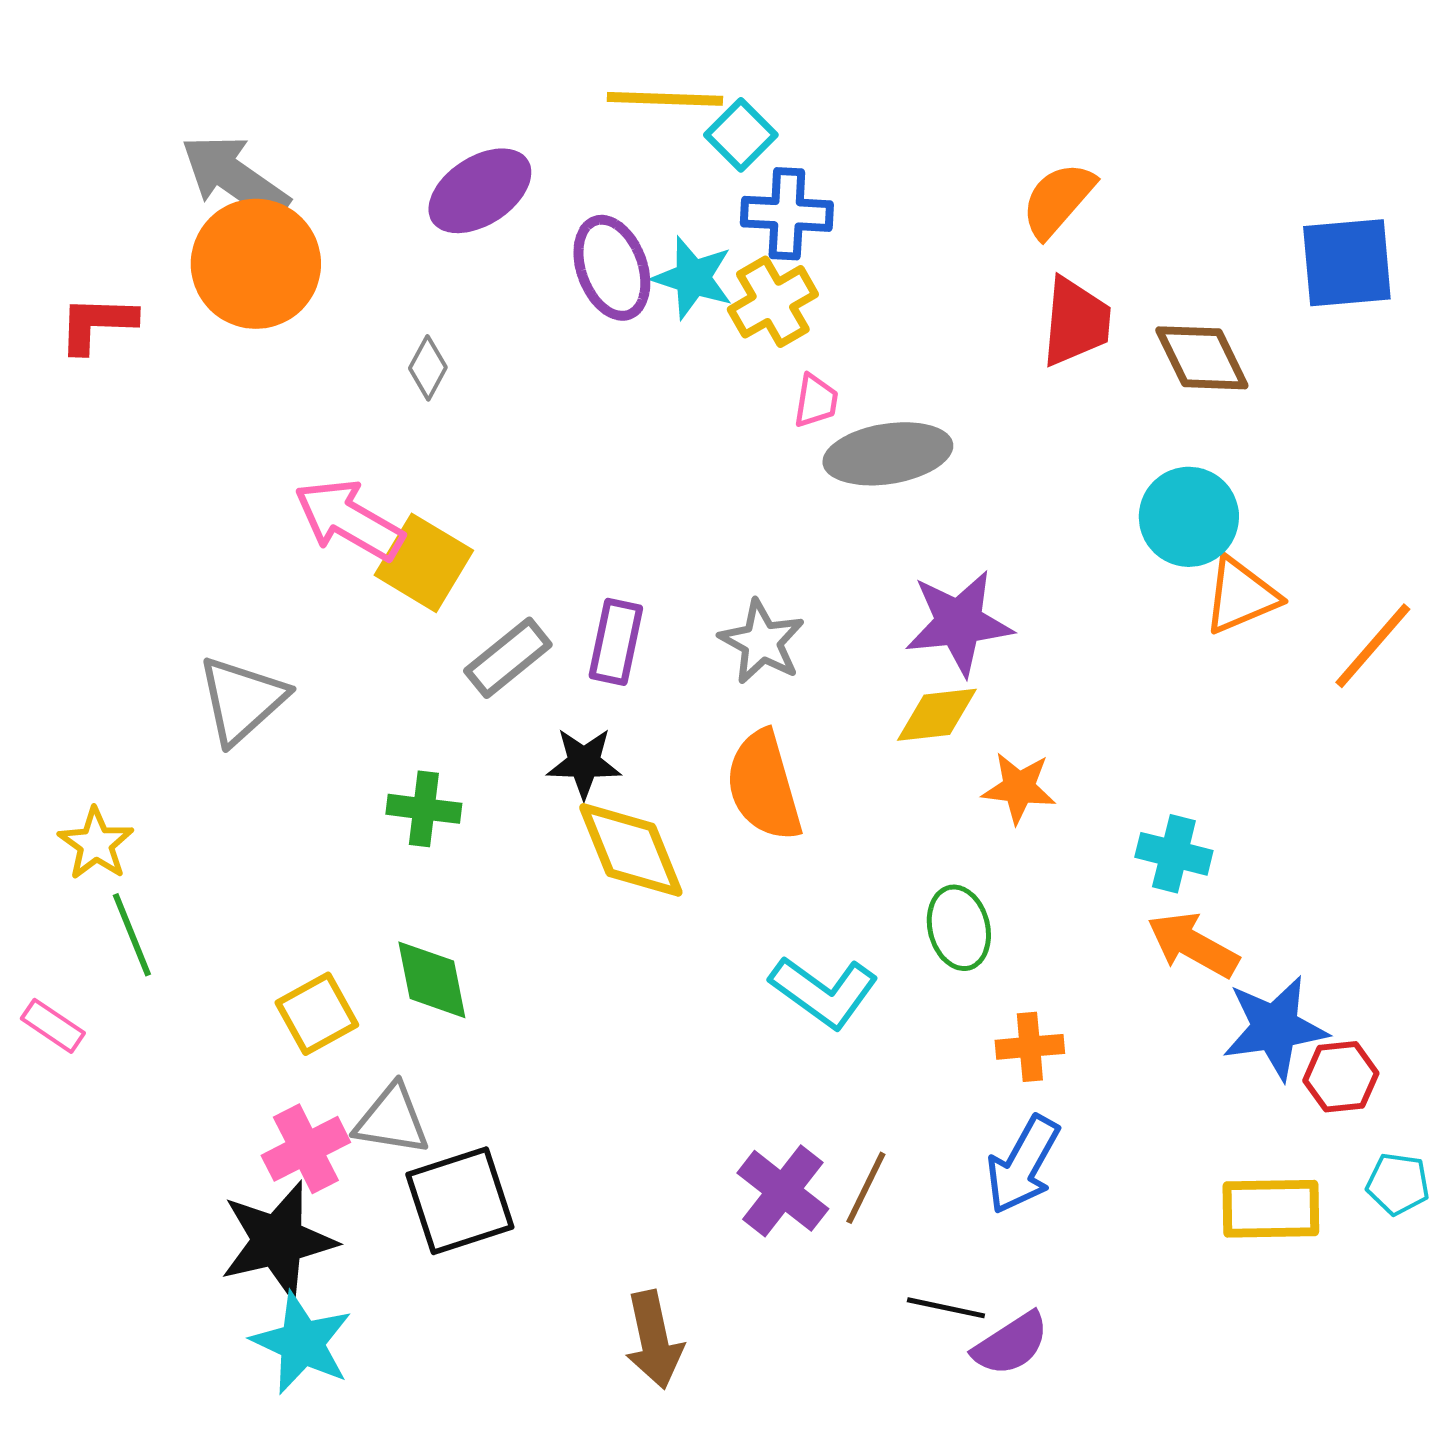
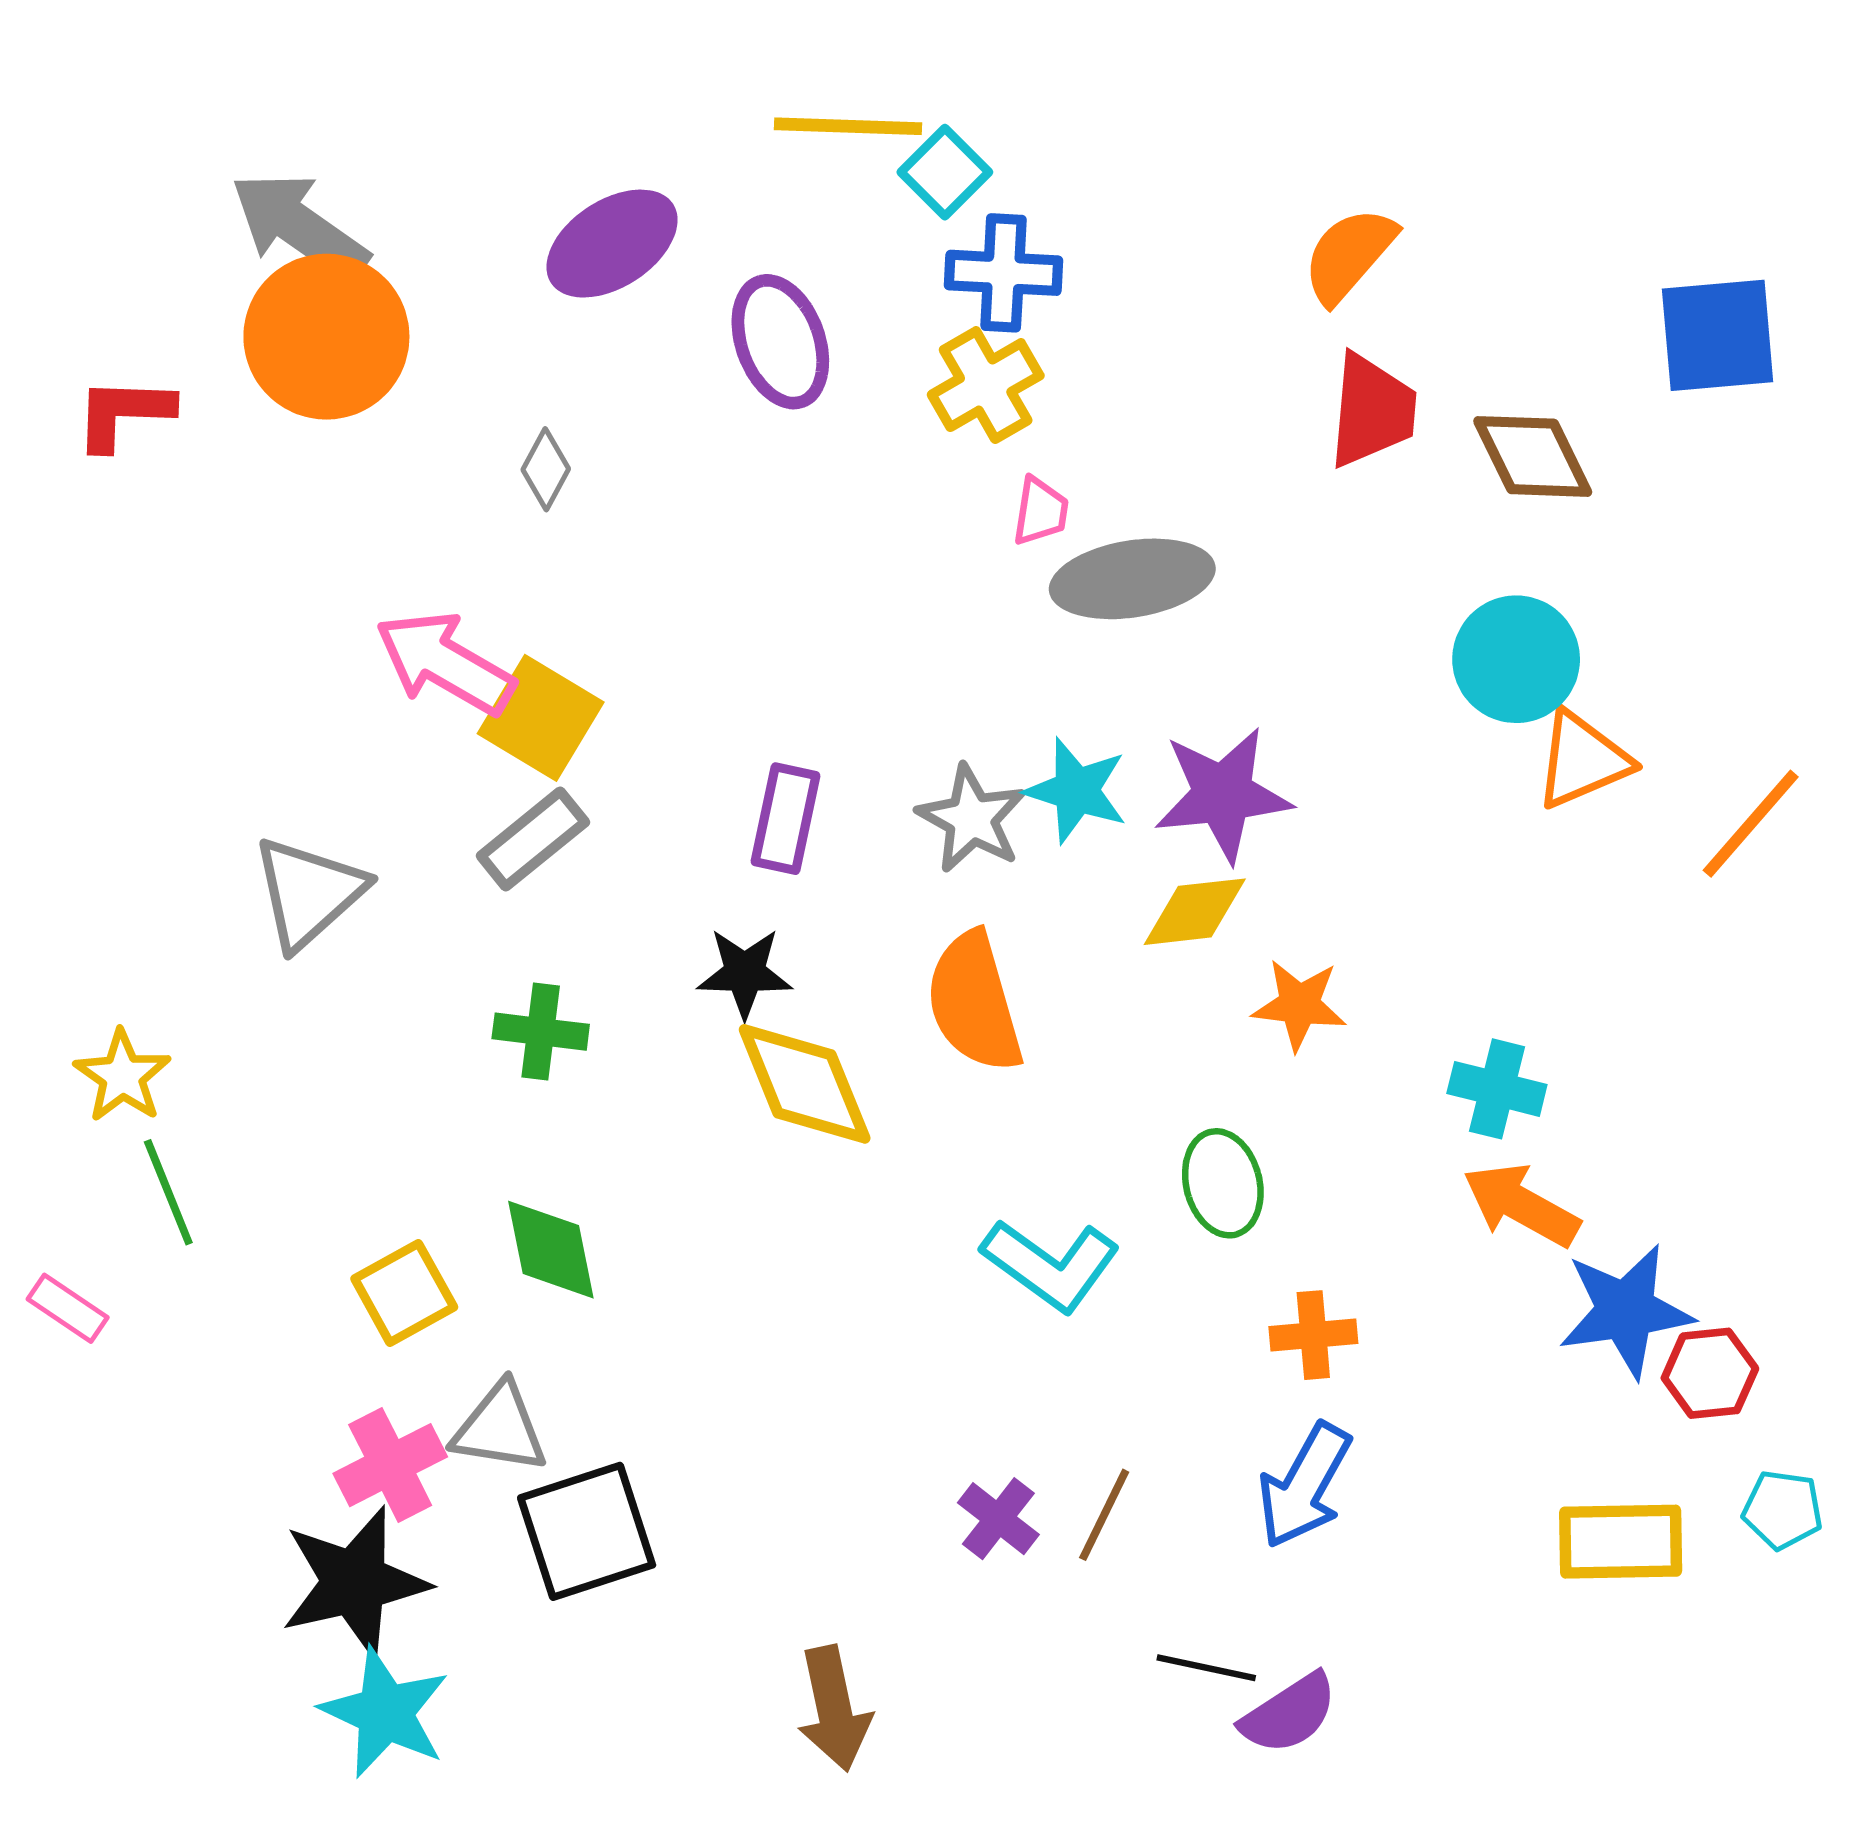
cyan star: (693, 278) -> (1076, 791), moved
gray rectangle: (508, 658) -> (533, 839), moved
purple cross: (783, 1191) -> (998, 1519), size x0.7

